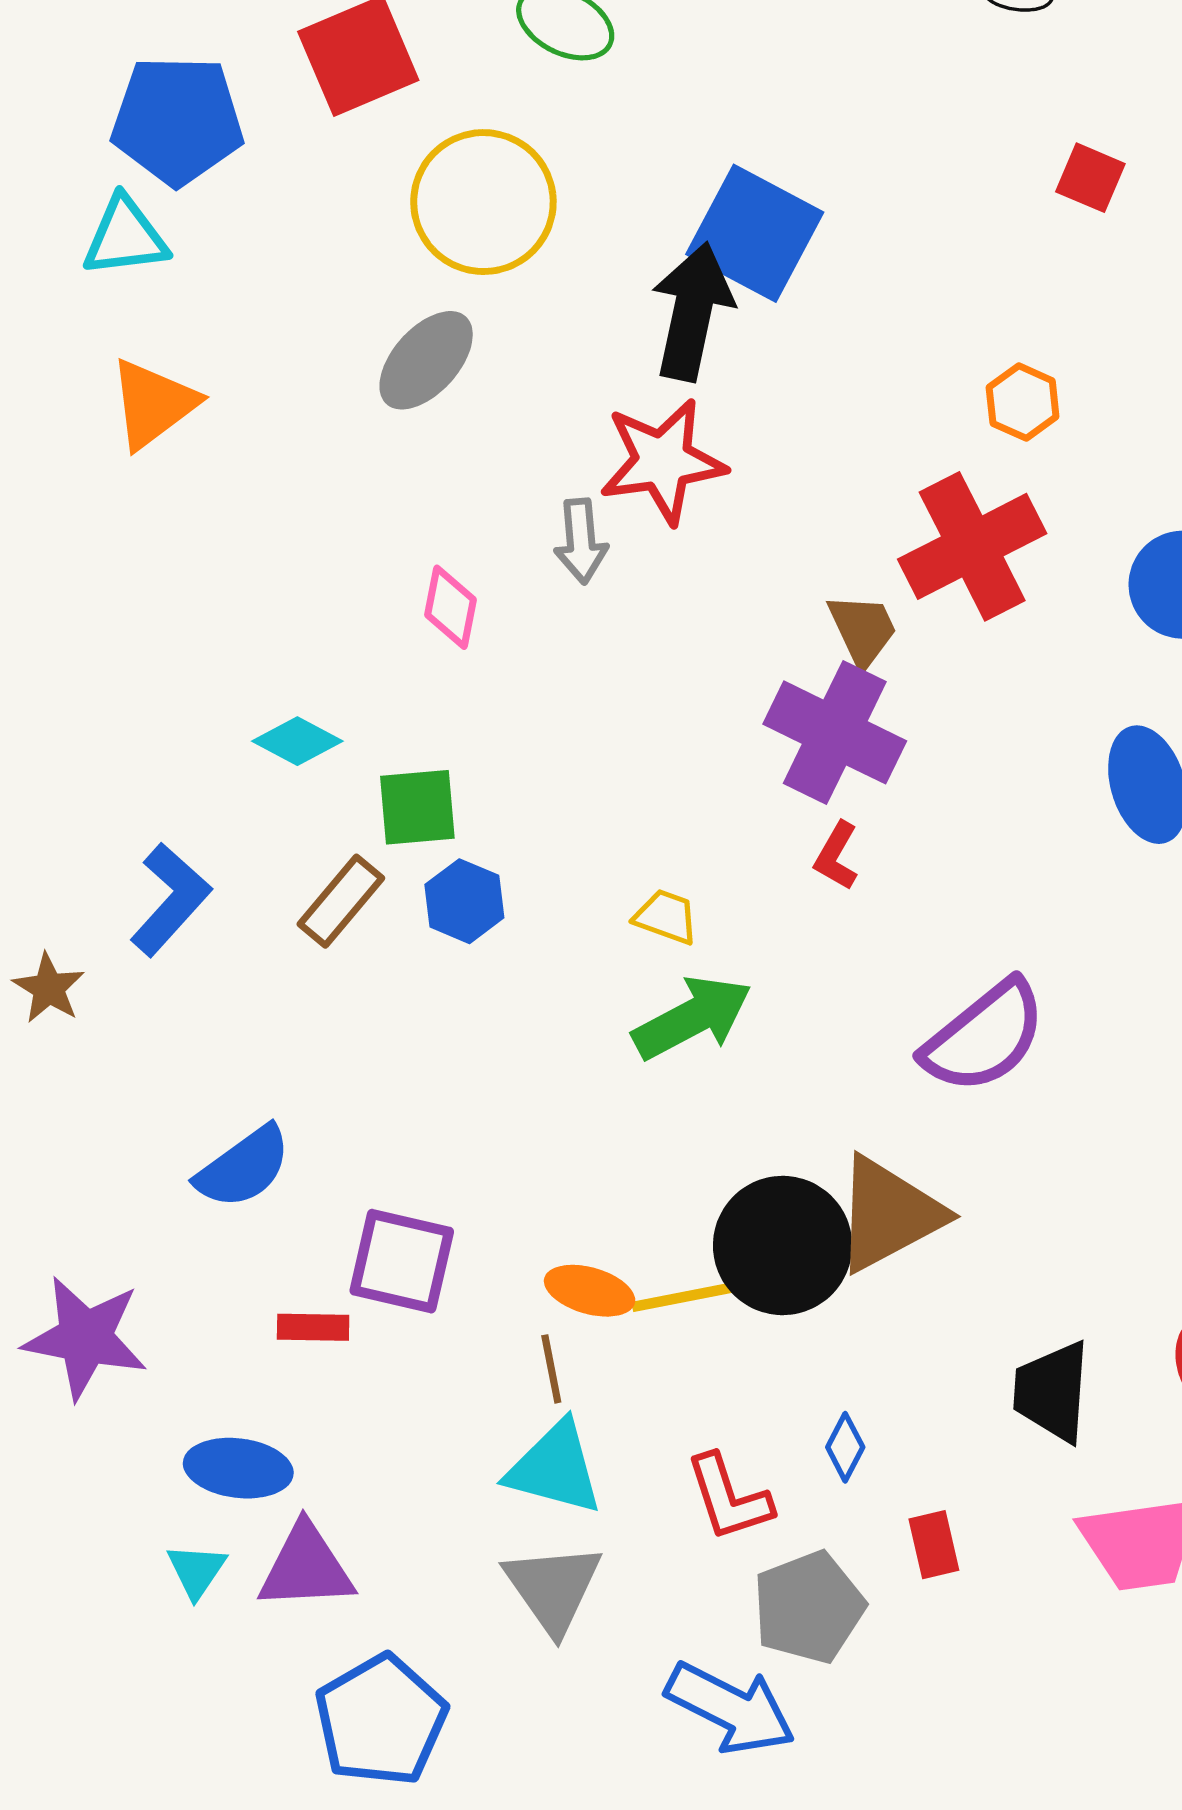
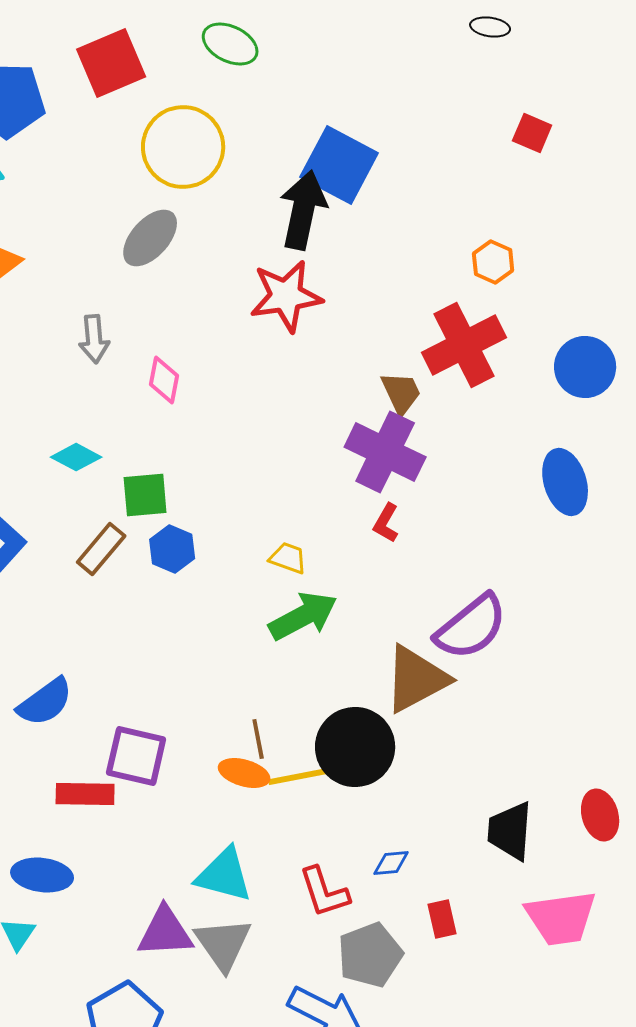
gray arrow: (581, 541) -> (94, 339), moved
brown triangle: (889, 1214) -> (416, 679), moved
red rectangle: (313, 1327) -> (85, 794), size x1.4
brown line: (551, 1369) -> (258, 739), moved
blue diamond: (845, 1447) -> (391, 863), turned 57
purple triangle: (306, 1567) -> (165, 932), moved

